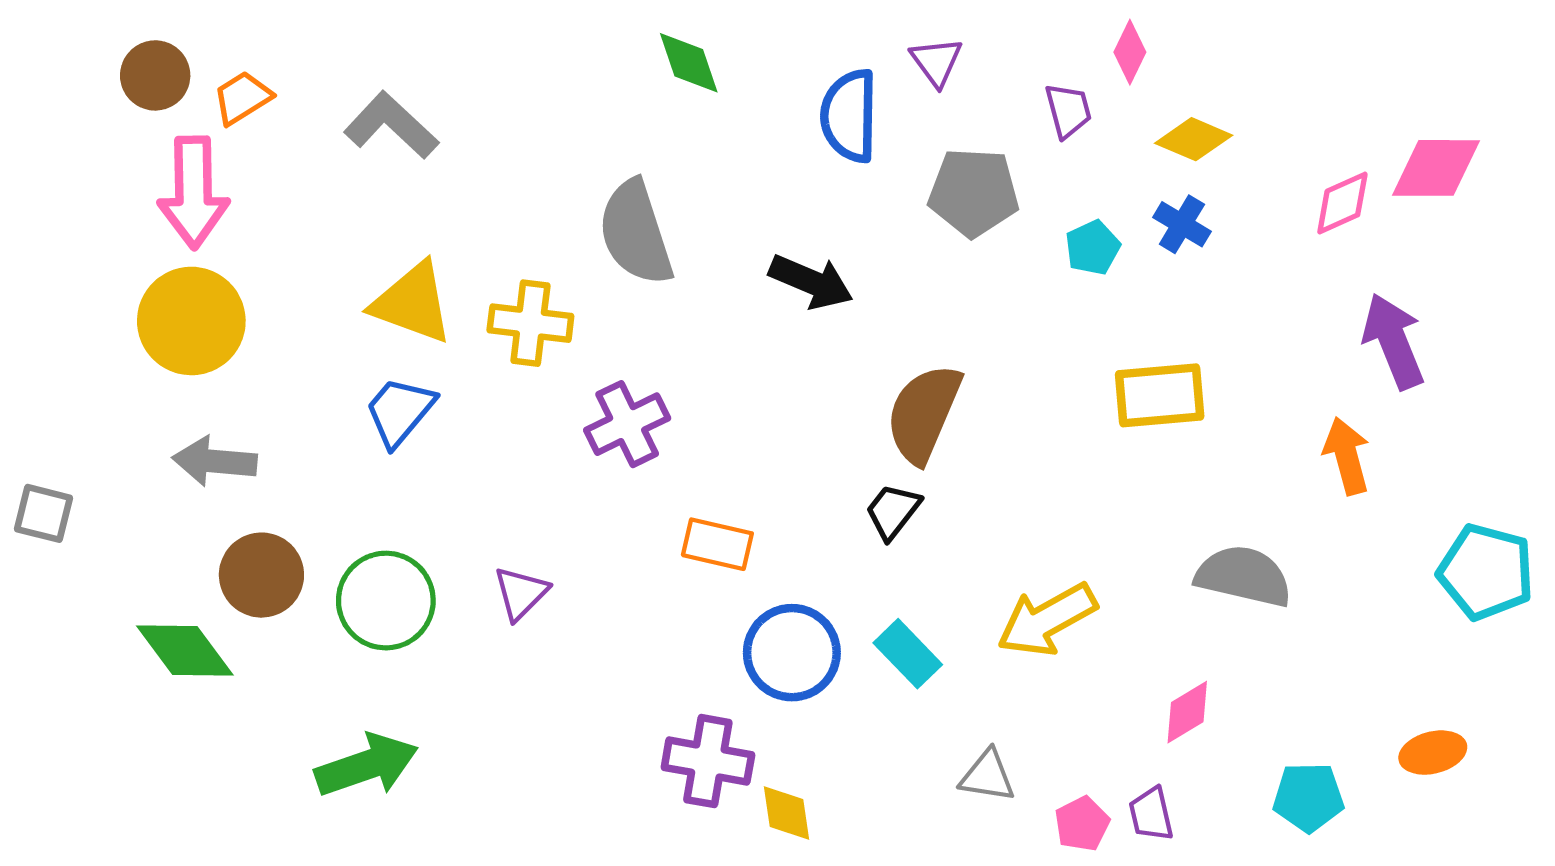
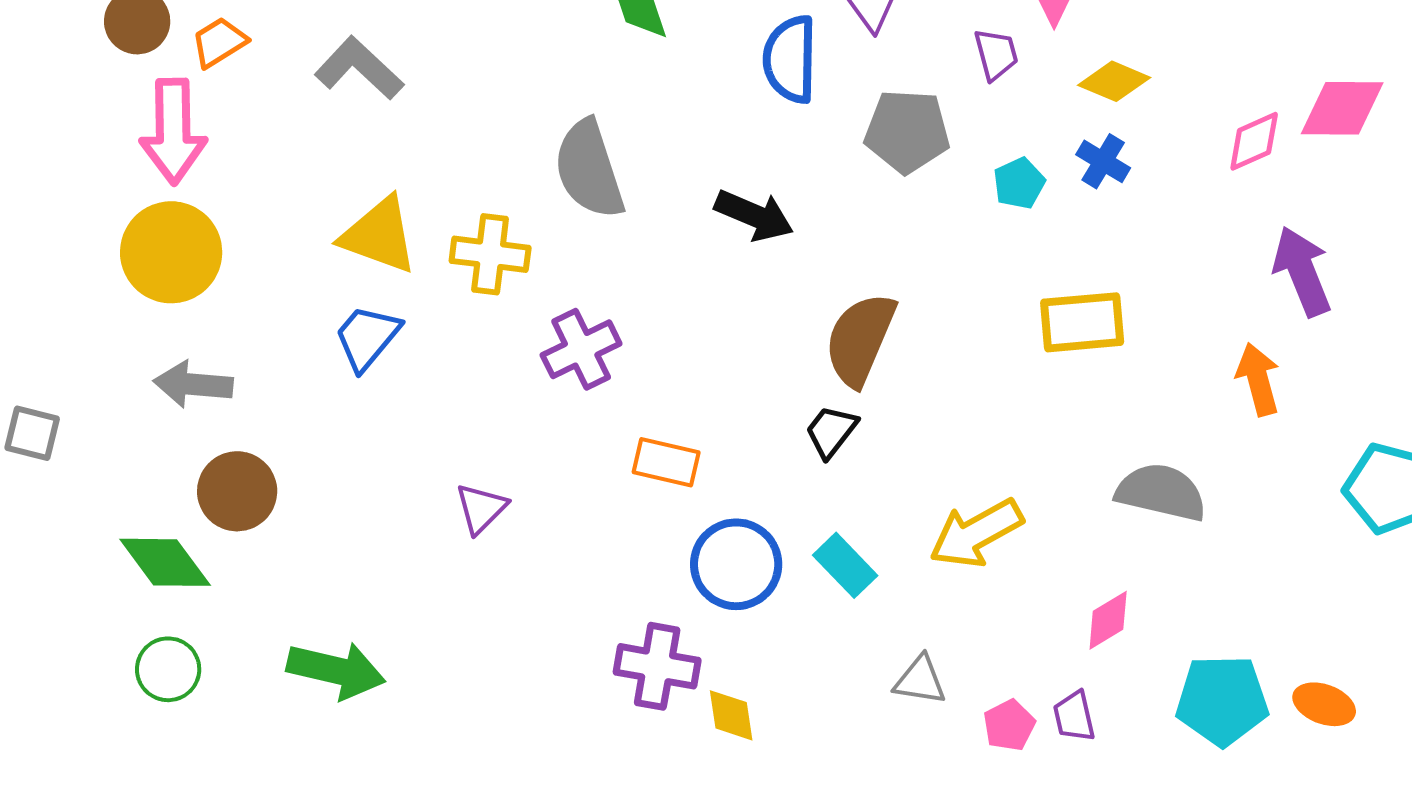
green circle: (386, 601) -> (168, 669), moved, size x0.7
orange ellipse: (1433, 753) -> (1324, 704), moved, turned 34
green arrow: (367, 765) -> (336, 670), turned 32
cyan pentagon: (1308, 797) -> (1222, 700), size x1.4

